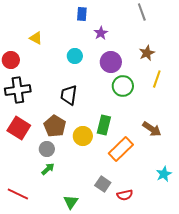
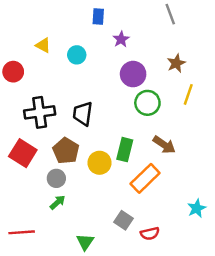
cyan circle: (75, 56) -> (77, 55), moved
black cross: (18, 90) -> (40, 112), moved
brown arrow: (152, 129) -> (164, 145), moved
red line: (18, 194) -> (22, 232), turned -30

